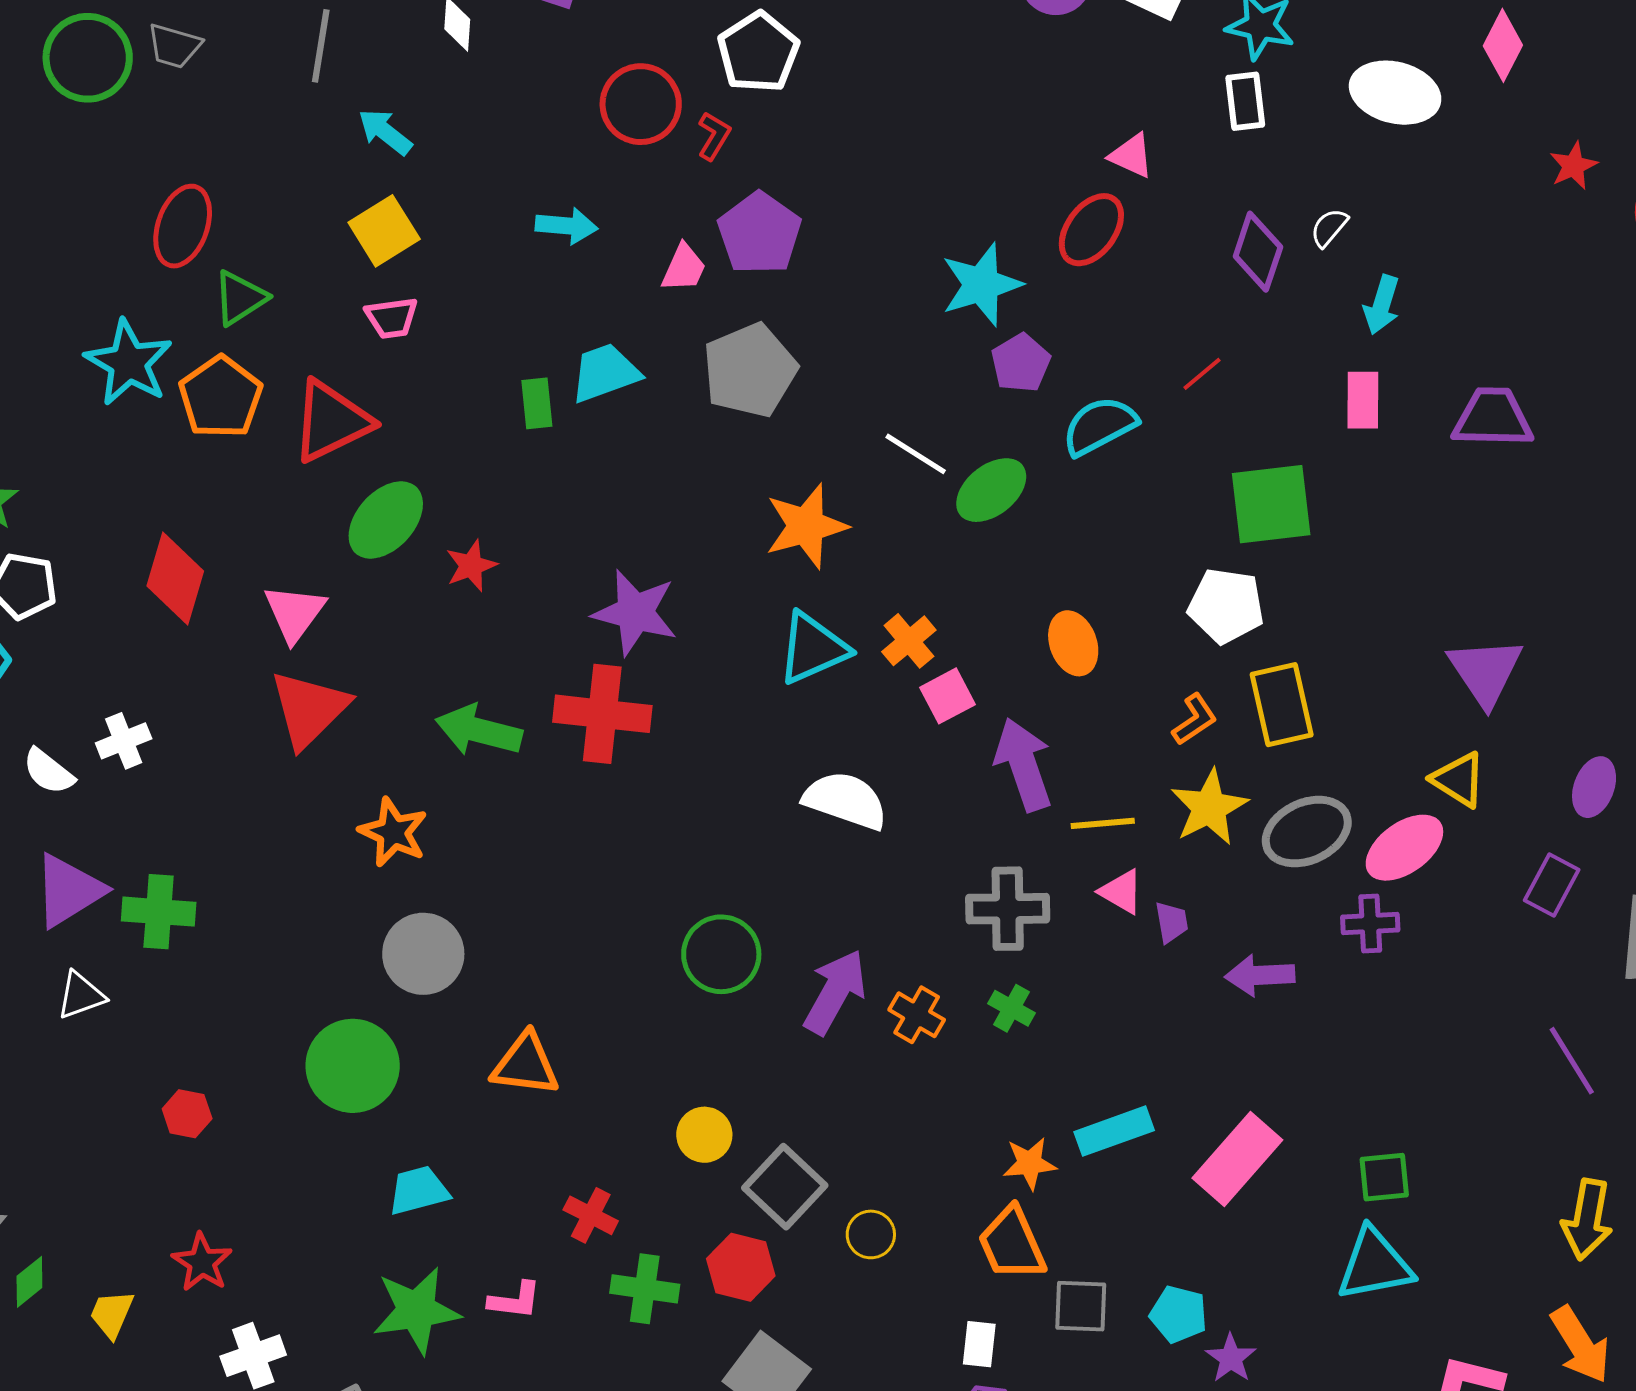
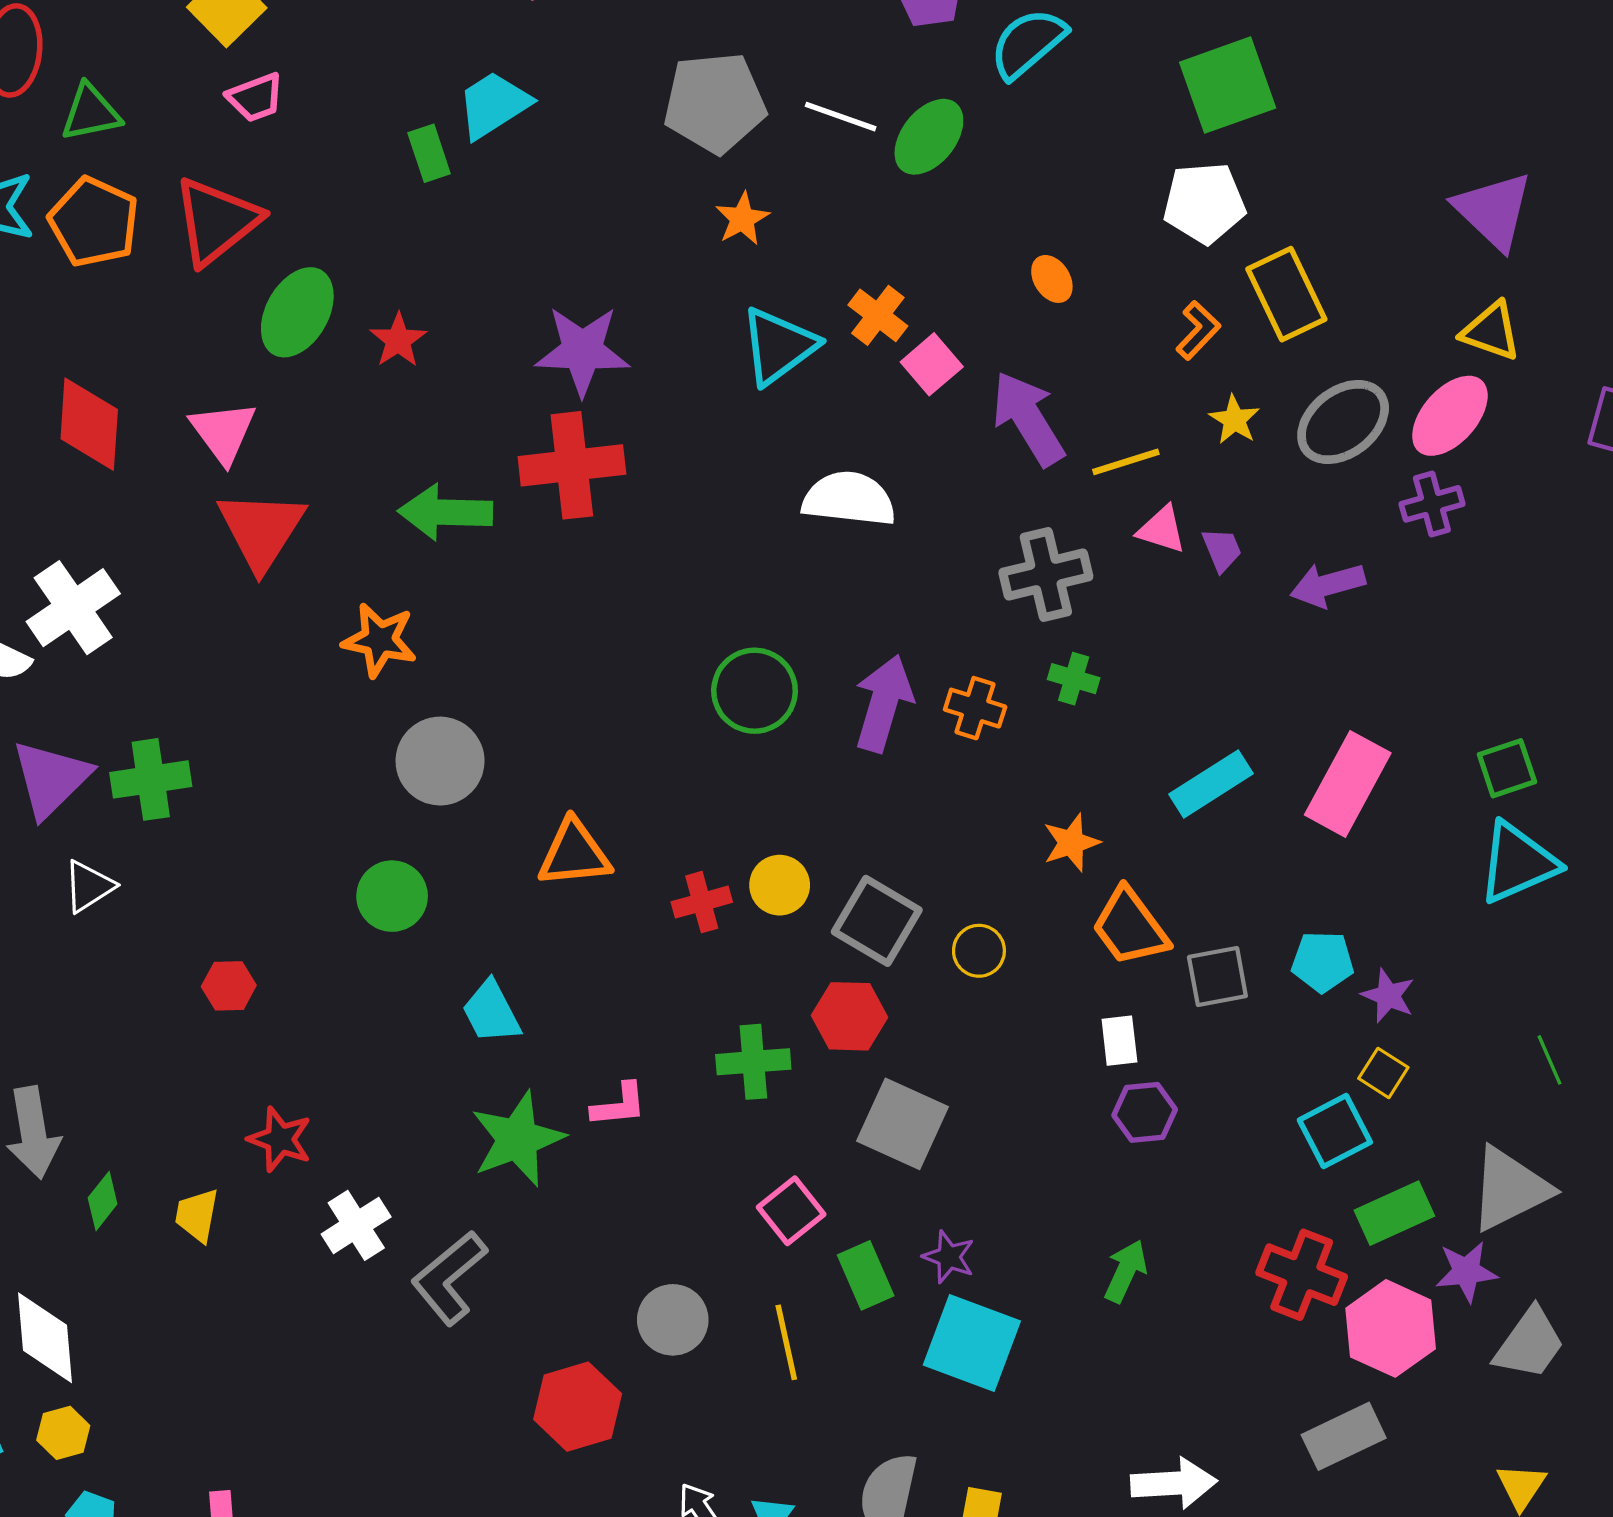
green triangle: (240, 298) -> (91, 113), turned 34
gray pentagon: (750, 370) -> (715, 103), moved, turned 30
orange star: (806, 526) -> (742, 219), size x0.6
orange ellipse: (1073, 643) -> (1052, 279), size x0.7
white cross: (124, 741) -> (73, 608), size x1.6
yellow star: (1209, 807) -> (1234, 420), size x0.6
green circle: (353, 1066) -> (392, 896), size x0.7
orange star: (1030, 1163) -> (1071, 843), moved
cyan trapezoid: (418, 1191) -> (491, 1012), turned -90
red cross: (591, 1215) -> (702, 902), moved, turned -30

